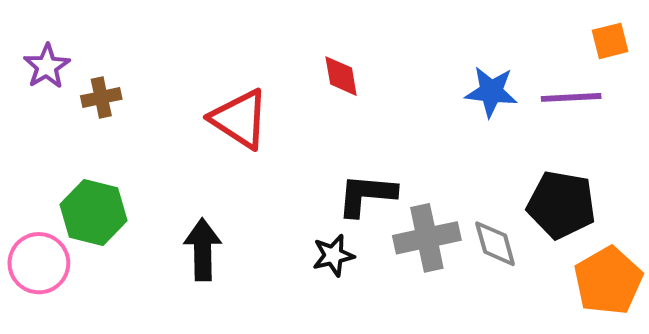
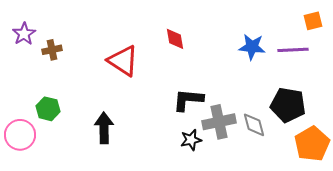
green hexagon: (93, 213) -> (48, 109), size x0.7
black star: (333, 255) -> (191, 140), moved

